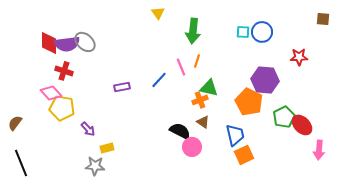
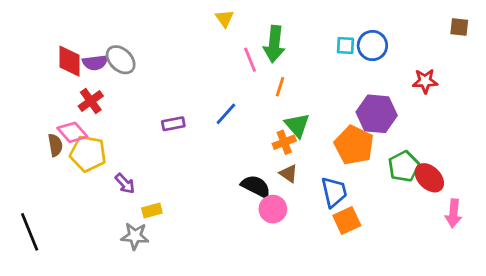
purple semicircle: (67, 44) -> (95, 63), size x0.7
pink line: (181, 67) -> (250, 60), moved
red cross: (64, 71) -> (91, 101), turned 36
green triangle: (209, 88) -> (297, 125), turned 36
brown semicircle: (15, 123) -> (55, 145), moved, turned 133

